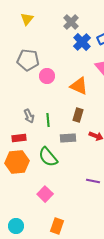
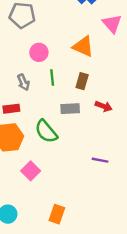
pink circle: (47, 76) -> (39, 52), moved
green line: (48, 120) -> (52, 78), moved
pink square: (45, 194) -> (31, 171), moved

